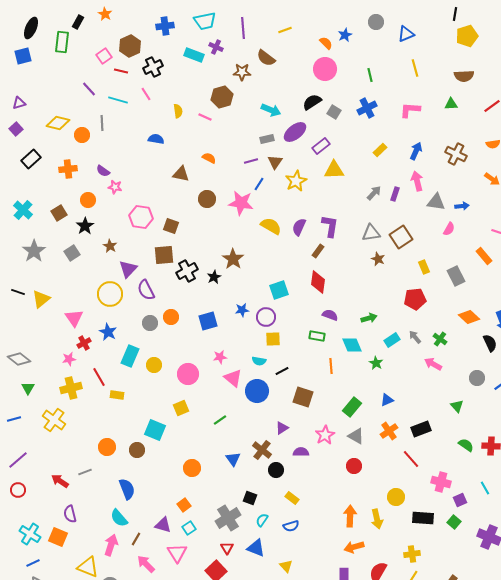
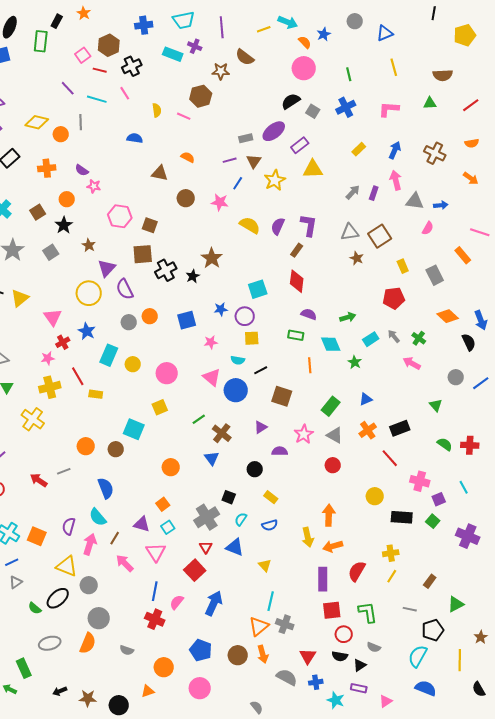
yellow pentagon: (467, 36) -> (465, 35), moved
cyan arrow: (271, 110) -> (288, 22), moved
pink star: (241, 203) -> (220, 202), size x0.7
pink star: (220, 357) -> (211, 342), moved
brown cross: (262, 450) -> (222, 433), moved
purple semicircle: (70, 514) -> (69, 526), moved, turned 30
yellow arrow: (377, 519) -> (308, 537), moved

